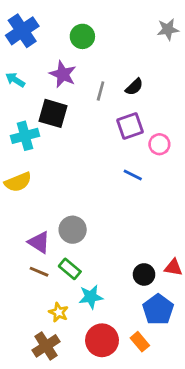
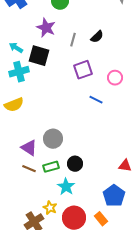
cyan arrow: (15, 80) -> (16, 48), moved
purple square: (130, 126) -> (83, 70), moved
green rectangle: (70, 269) -> (51, 167), turned -56
black circle: (144, 274) -> (75, 164), moved
cyan star: (91, 297) -> (66, 187), turned -30
yellow star: (59, 312) -> (50, 208), moved

